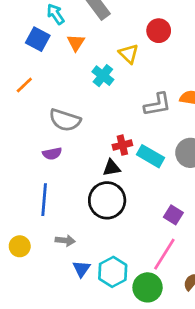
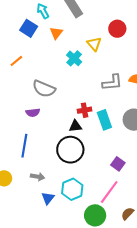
cyan rectangle: (151, 156) -> (104, 120), turned 36
cyan hexagon: (113, 272) -> (72, 189), moved

